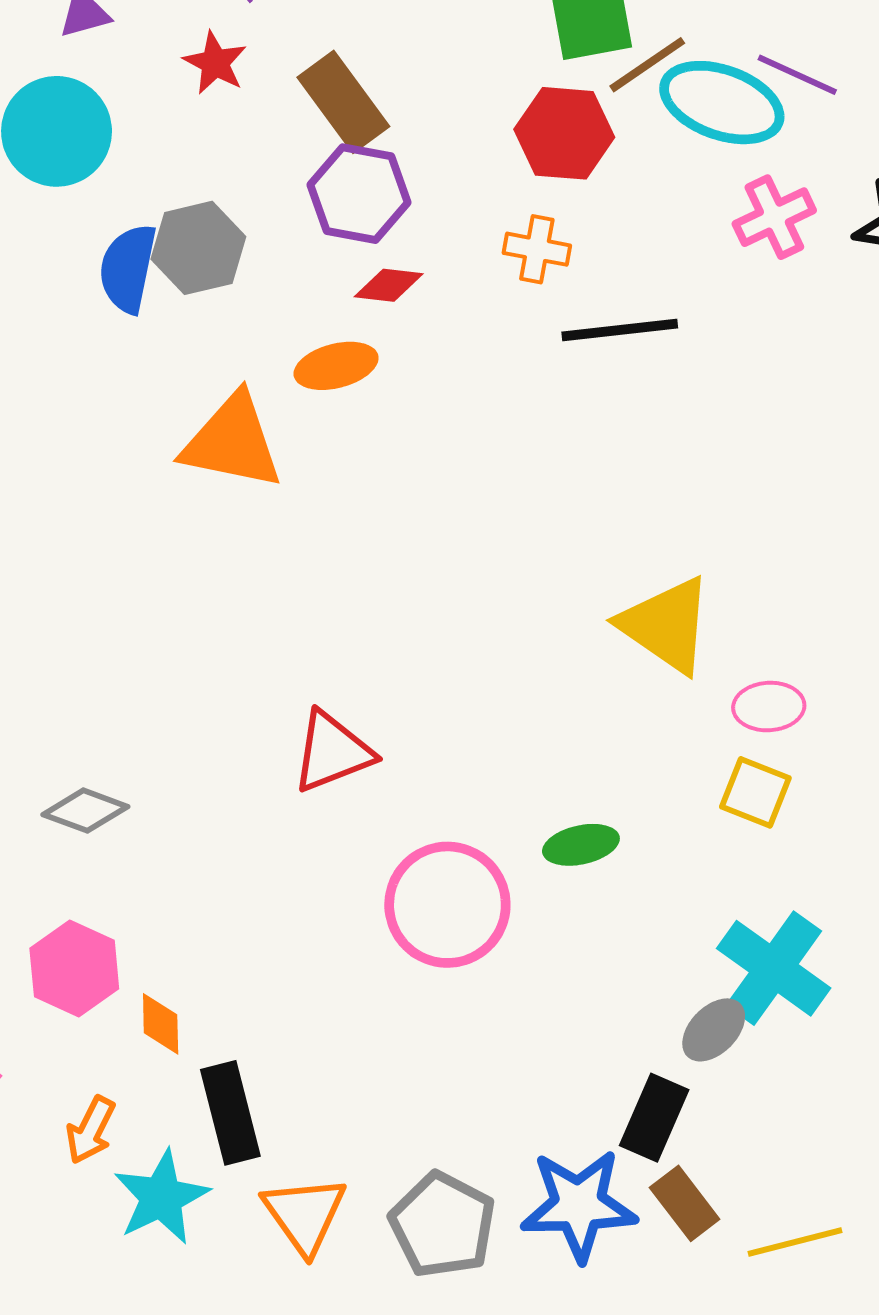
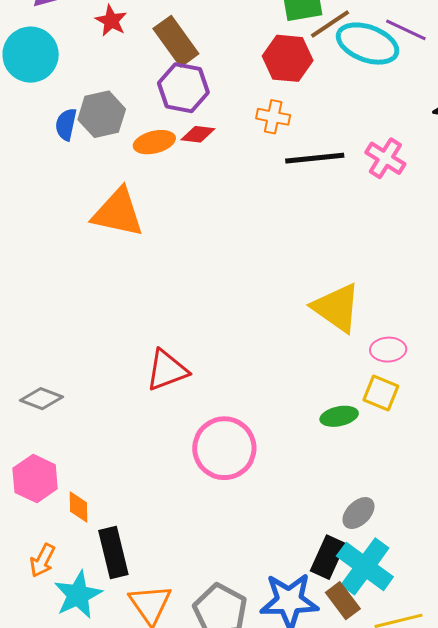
pink cross: (774, 217) -> (385, 158), moved, turned -33
blue semicircle: (128, 268) -> (66, 124), size x0.7
orange ellipse: (336, 366) -> (154, 142), moved
green ellipse: (581, 845) -> (339, 416), moved
cyan cross: (774, 968) -> (365, 566), moved

